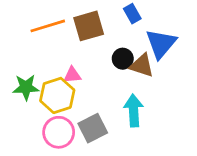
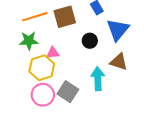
brown triangle: (142, 65) -> (119, 62), moved
green star: (26, 87) -> (29, 41), moved
gray square: (93, 128) -> (68, 92), turned -30

